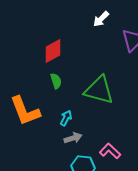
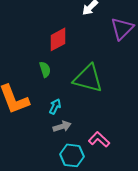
red diamond: (53, 51) -> (58, 39), moved

